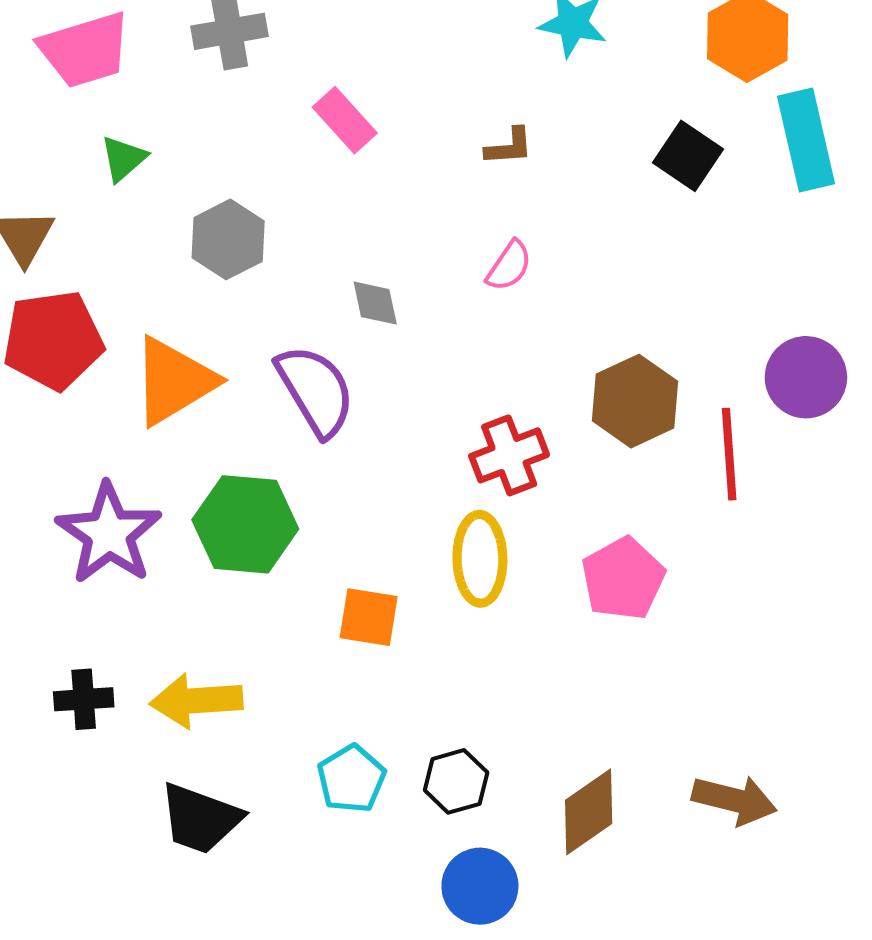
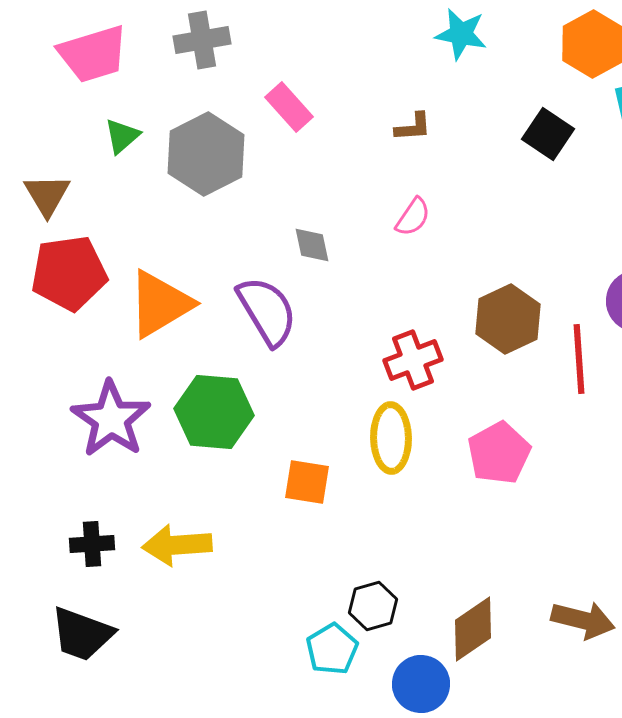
gray hexagon: (228, 239) -> (206, 154), moved, size x1.4
cyan pentagon: (351, 779) -> (332, 649), moved
black trapezoid: (200, 819) -> (82, 634), moved
blue circle: (480, 886) -> (421, 684), moved

